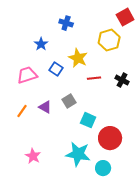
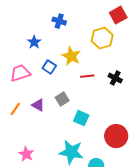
red circle: (110, 138) -> (116, 136), moved

